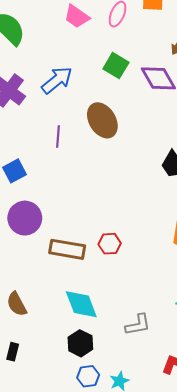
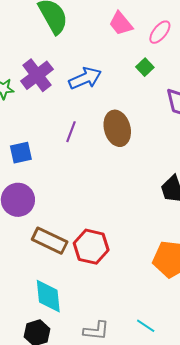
green square: (116, 66) -> (145, 67), moved, size x0.7
red hexagon: (110, 244) -> (91, 247), size x1.6

